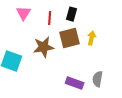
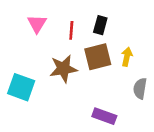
gray semicircle: (98, 79) -> (140, 88), moved

